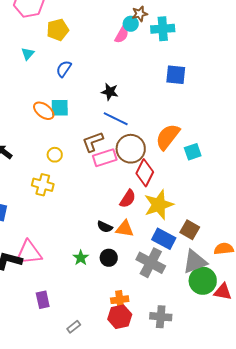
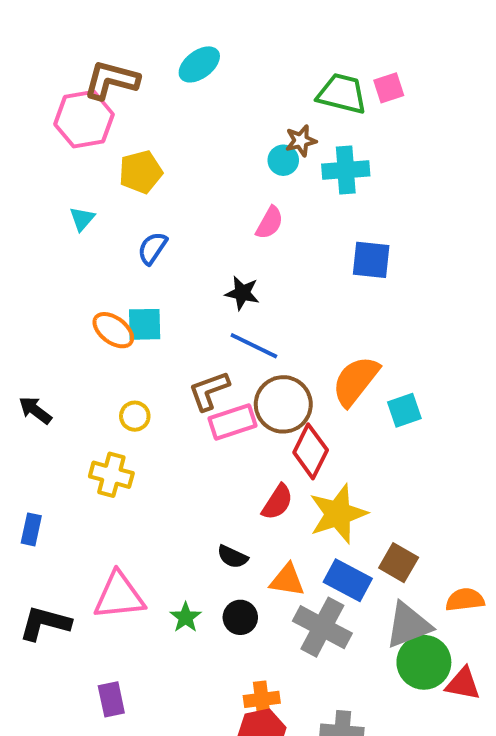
pink semicircle: (122, 35) -> (270, 223), moved
orange triangle: (125, 229) -> (287, 580), moved
pink triangle: (29, 253) -> (119, 596), moved

